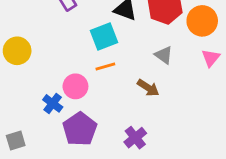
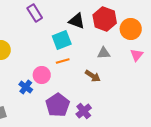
gray triangle: (164, 55) -> (104, 53), turned -40
purple pentagon: (80, 129) -> (58, 105), moved

